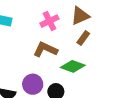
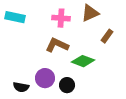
pink cross: (50, 21) -> (61, 18), turned 30
brown rectangle: (83, 38) -> (107, 36), moved

